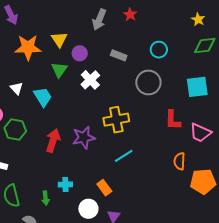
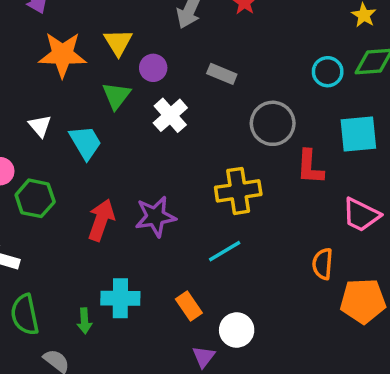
cyan circle: (159, 50) -> (328, 72), moved
yellow cross: (116, 120) -> (238, 191), moved
red L-shape: (173, 120) -> (310, 167), moved
cyan cross: (65, 185) -> (120, 298), size x1.5
white circle: (88, 209) -> (237, 330), moved

